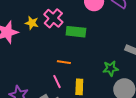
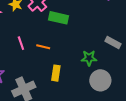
pink line: (57, 82) -> (21, 43), moved

